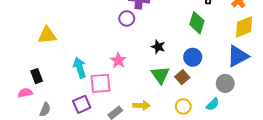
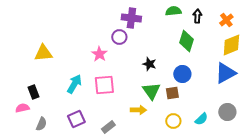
pink star: (118, 60) -> (99, 54), moved
cyan arrow: (80, 68) -> (74, 84), turned 48
brown square: (182, 77) -> (172, 93), turned 32
pink square: (101, 83) -> (104, 85), moved
gray circle: (225, 83) -> (227, 112), moved
yellow arrow: (141, 105) -> (138, 110), moved

